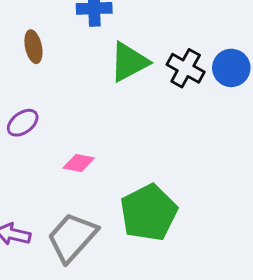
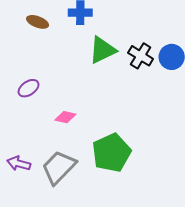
brown ellipse: (33, 47) -> (38, 22), moved, turned -60

